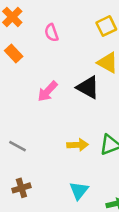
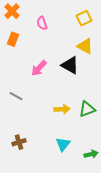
orange rectangle: (14, 54) -> (13, 39), turned 64
gray line: (18, 146) -> (16, 96), moved

